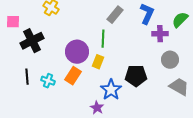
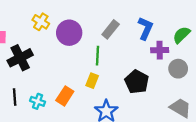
purple circle: (77, 52) -> (69, 33), moved
gray circle: (170, 60) -> (178, 69), moved
black pentagon: (136, 76) -> (137, 82), moved, turned 30

